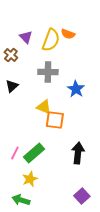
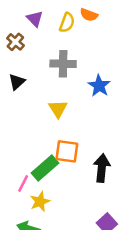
yellow semicircle: (51, 40) -> (67, 23), size x0.7
yellow triangle: (44, 107) -> (58, 109), turned 35
orange square: (55, 120) -> (67, 151), moved
pink line: (15, 153) -> (23, 184), moved

